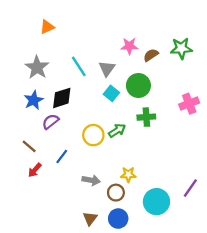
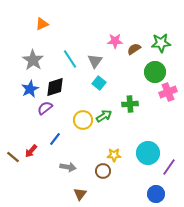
green circle: (138, 86) -> (155, 72), moved
brown line: (29, 146) -> (13, 157), moved
gray arrow: (91, 180) -> (68, 167), moved
cyan circle: (156, 202) -> (148, 153), moved
blue circle: (118, 219) -> (156, 194), moved

